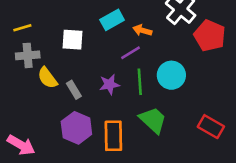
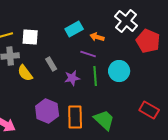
white square: (73, 40) -> (30, 37), moved
purple line: (131, 53) -> (88, 54), turned 49
gray rectangle: (74, 90) -> (51, 64), moved
green trapezoid: (153, 120) -> (104, 120), moved

